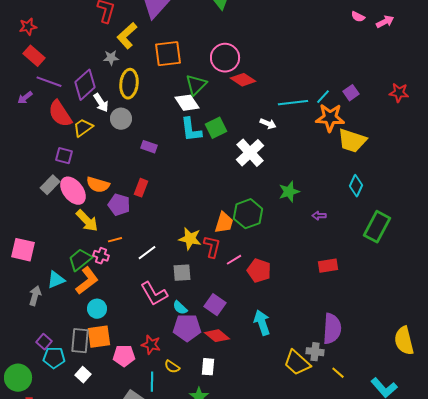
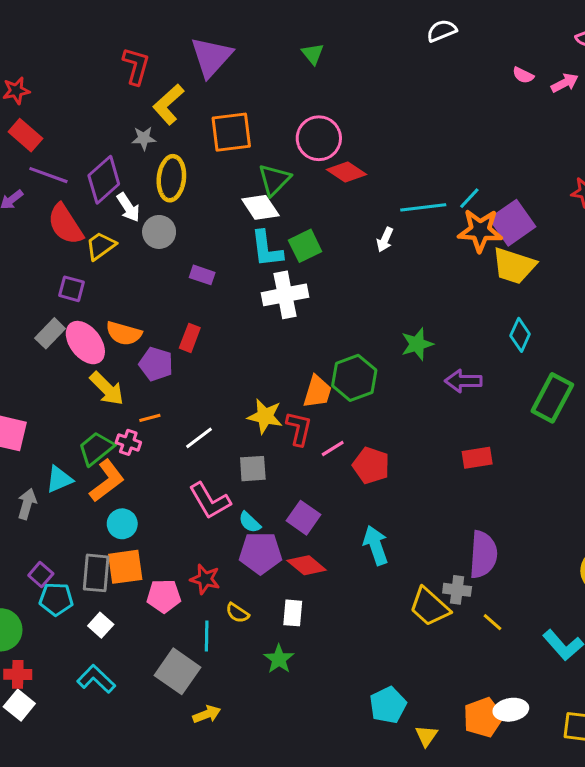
purple square: (351, 93) -> (512, 223), moved, size x1.8
white arrow: (268, 124) -> (385, 240), turned 91
white cross: (250, 153) -> (285, 295), moved, turned 32
purple arrow: (319, 216) -> (463, 381), size x1.6

